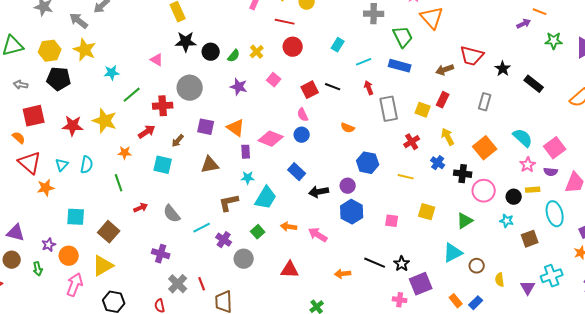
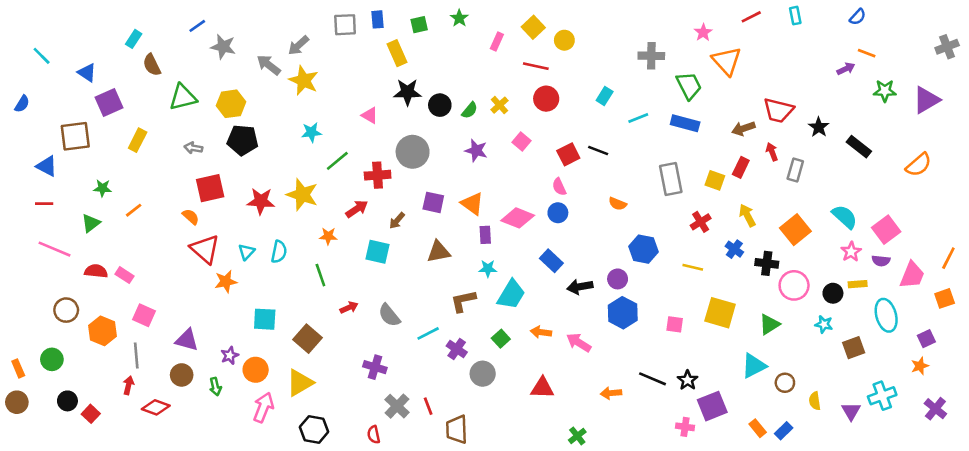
yellow star: (85, 50) -> (304, 80), moved
red arrow: (369, 88) -> (772, 152), moved
yellow square: (427, 212) -> (720, 313), size x1.4

